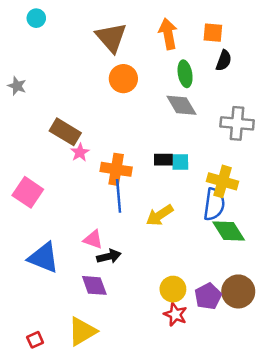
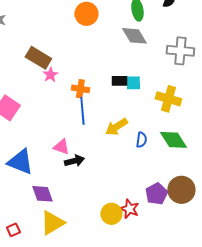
orange cross: (116, 169) -> (80, 89), size x0.7
blue semicircle: (214, 204) -> (141, 140), moved, size x0.6
purple diamond: (94, 285) -> (42, 194), moved
yellow circle: (173, 289) -> (111, 214), moved

